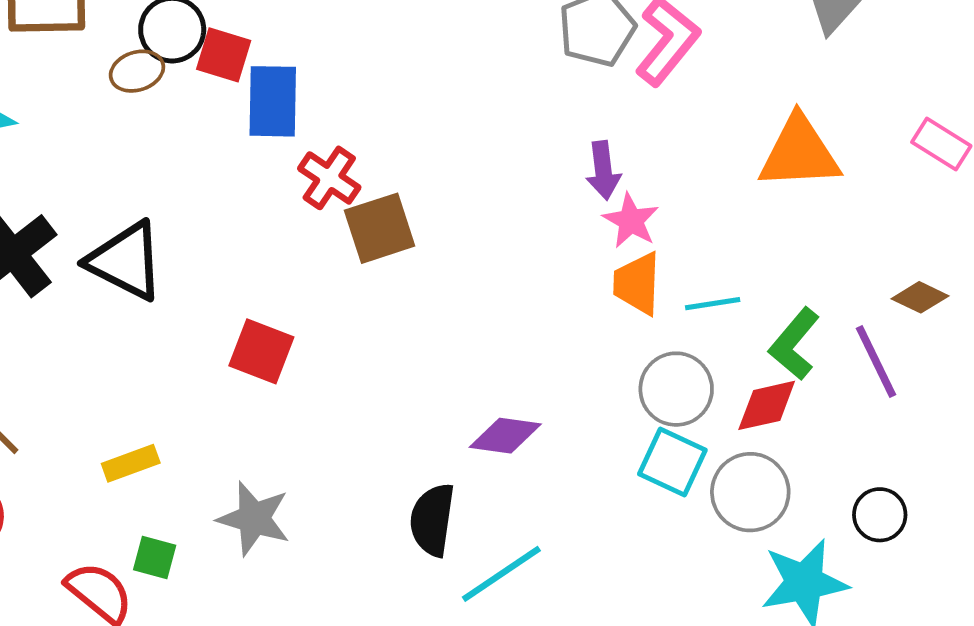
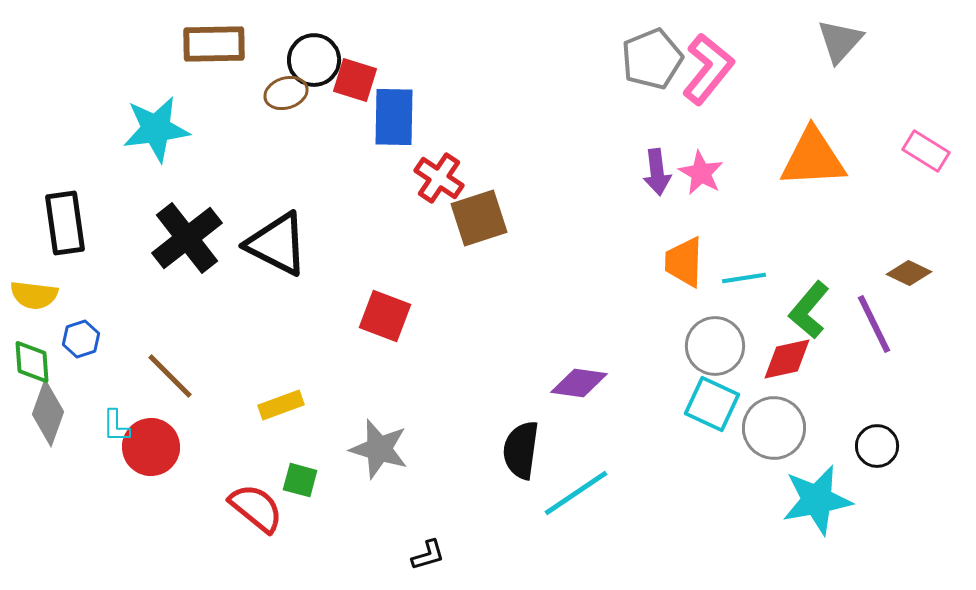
pink star: (631, 221) -> (701, 173), moved

